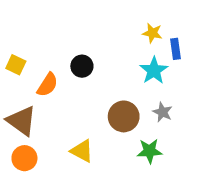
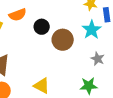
orange semicircle: (47, 85) -> (18, 15), moved, turned 36
brown circle: (124, 116) -> (63, 40), moved

